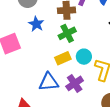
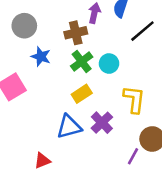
cyan circle: (84, 57) -> (109, 64), moved

